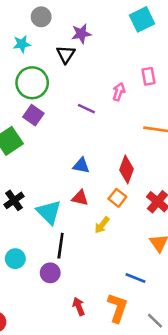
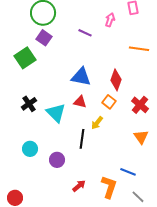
blue triangle: (81, 166) -> (81, 77), size x1.5
black line: (61, 246) -> (82, 139), moved
blue line: (136, 278) -> (128, 172), moved
red arrow: (79, 306) -> (79, 186), turned 72

